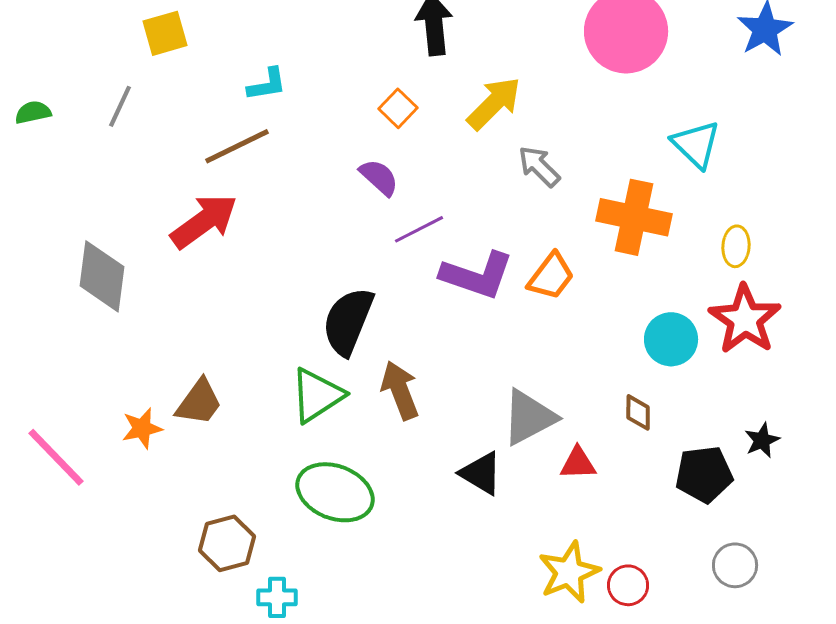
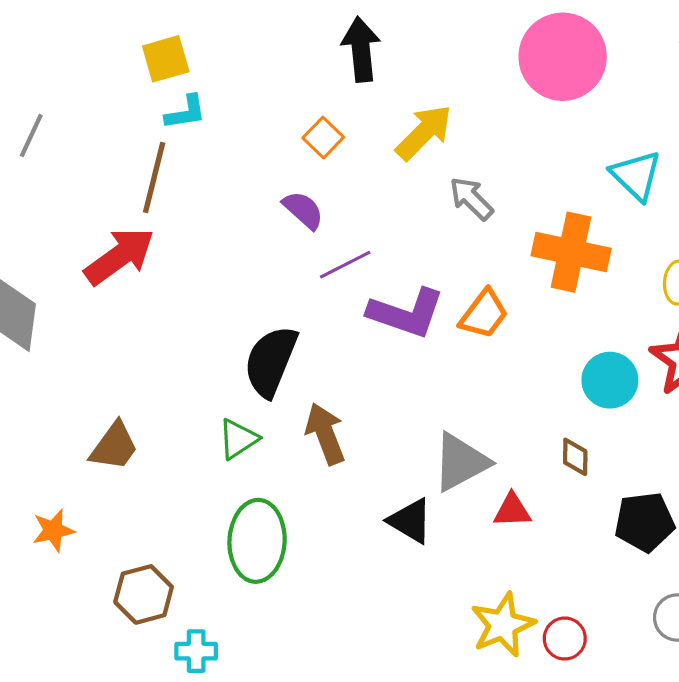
yellow square: (165, 33) -> (166, 59), moved
brown line: (237, 146) -> (154, 177), turned -50
green triangle: (317, 395) -> (238, 439), size x0.7
orange star: (142, 428) -> (53, 530), moved
green ellipse: (335, 492) -> (257, 541), turned 72

